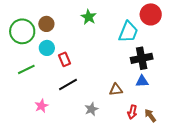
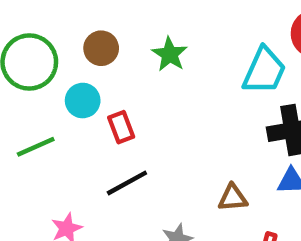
green star: (89, 17) -> (170, 54), moved
brown circle: (46, 24) -> (101, 48), moved

